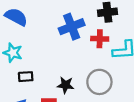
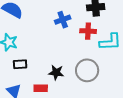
blue cross: (72, 27) -> (63, 20), size x0.7

